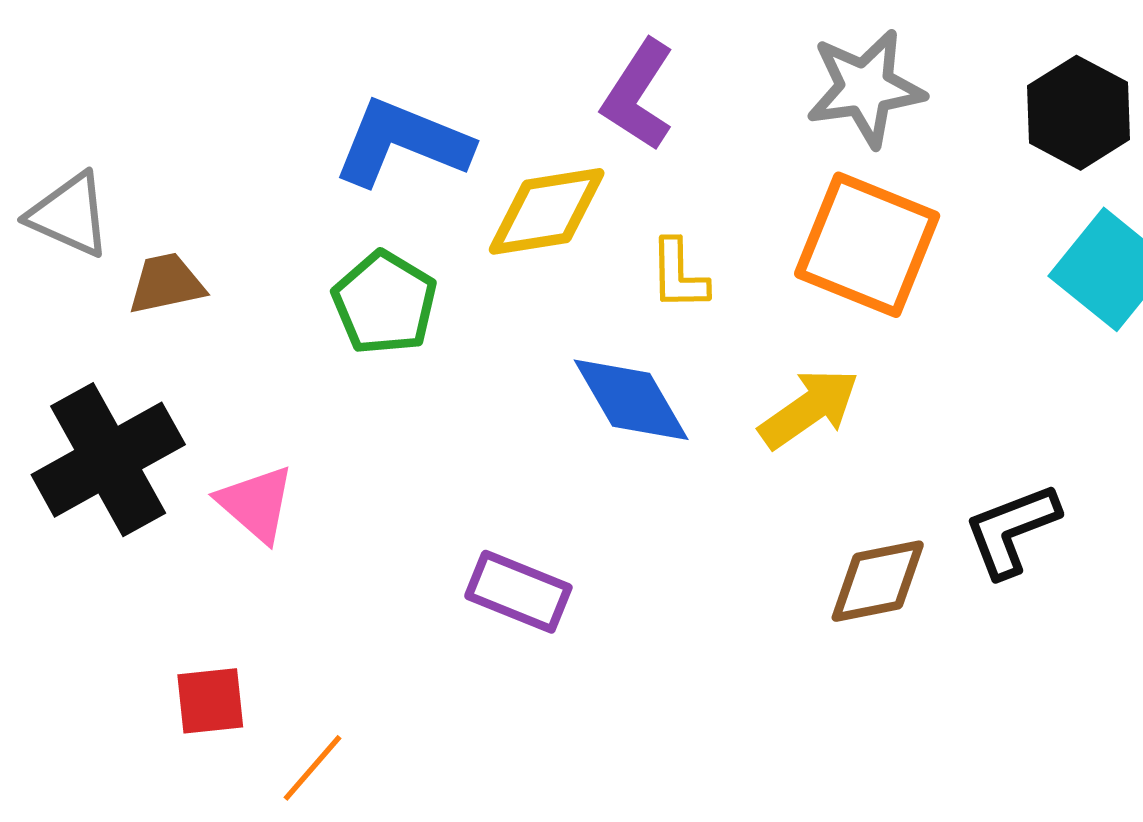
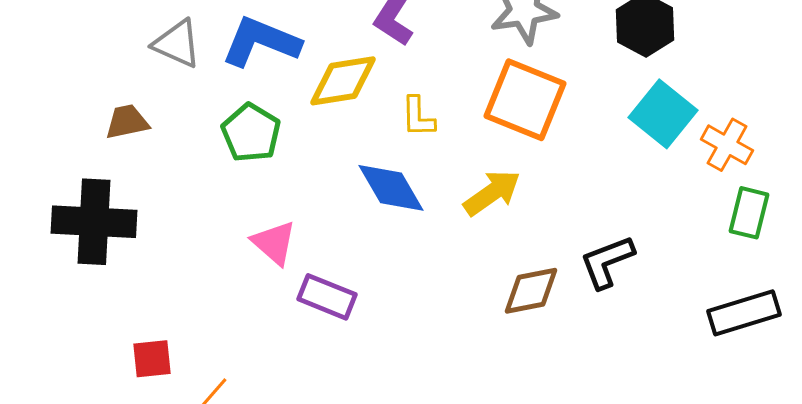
gray triangle: (69, 215) -> (177, 44), moved
black cross: (108, 460) -> (94, 222), turned 32
pink triangle: (256, 504) -> (274, 243), moved

